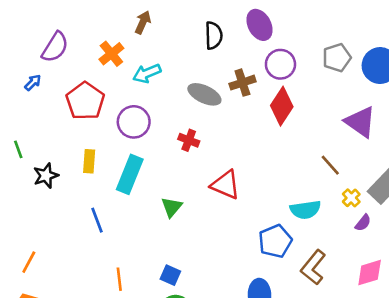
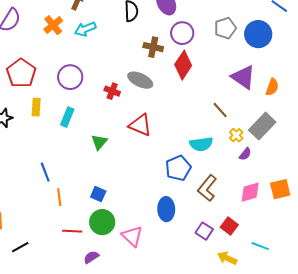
cyan arrow: (147, 73) -> (85, 29), moved
brown cross: (242, 83) -> (153, 47), turned 30
gray ellipse: (204, 94) -> (140, 80), moved
red pentagon: (85, 101) -> (21, 73), moved
cyan rectangle: (130, 174) -> (67, 117), size x0.7
blue line: (97, 220) -> (45, 172), moved

